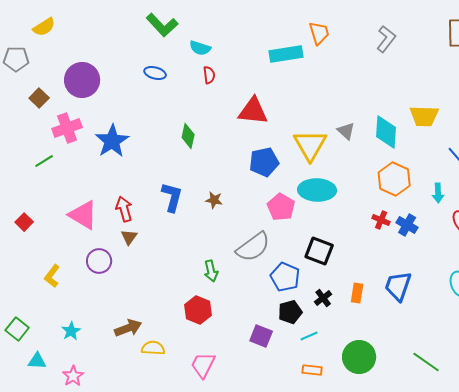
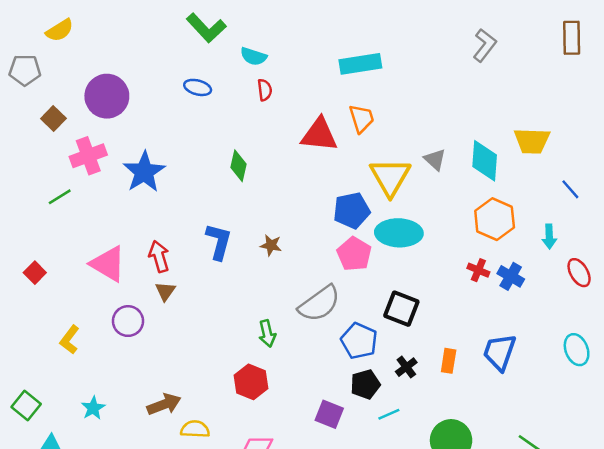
orange trapezoid: (319, 33) -> (362, 119), moved
blue pentagon: (264, 162) -> (352, 210), moved

